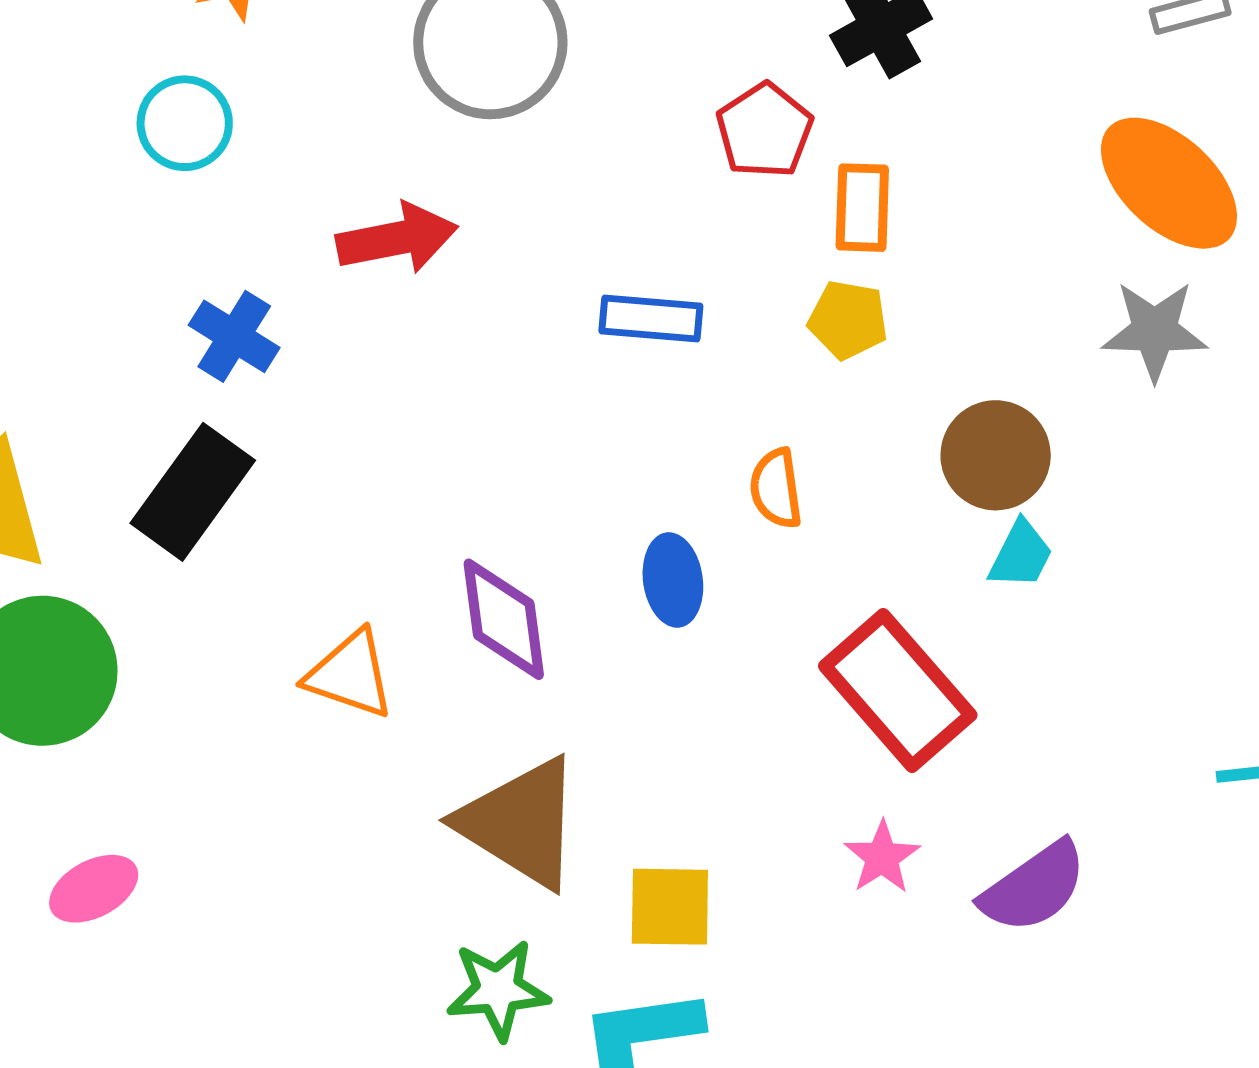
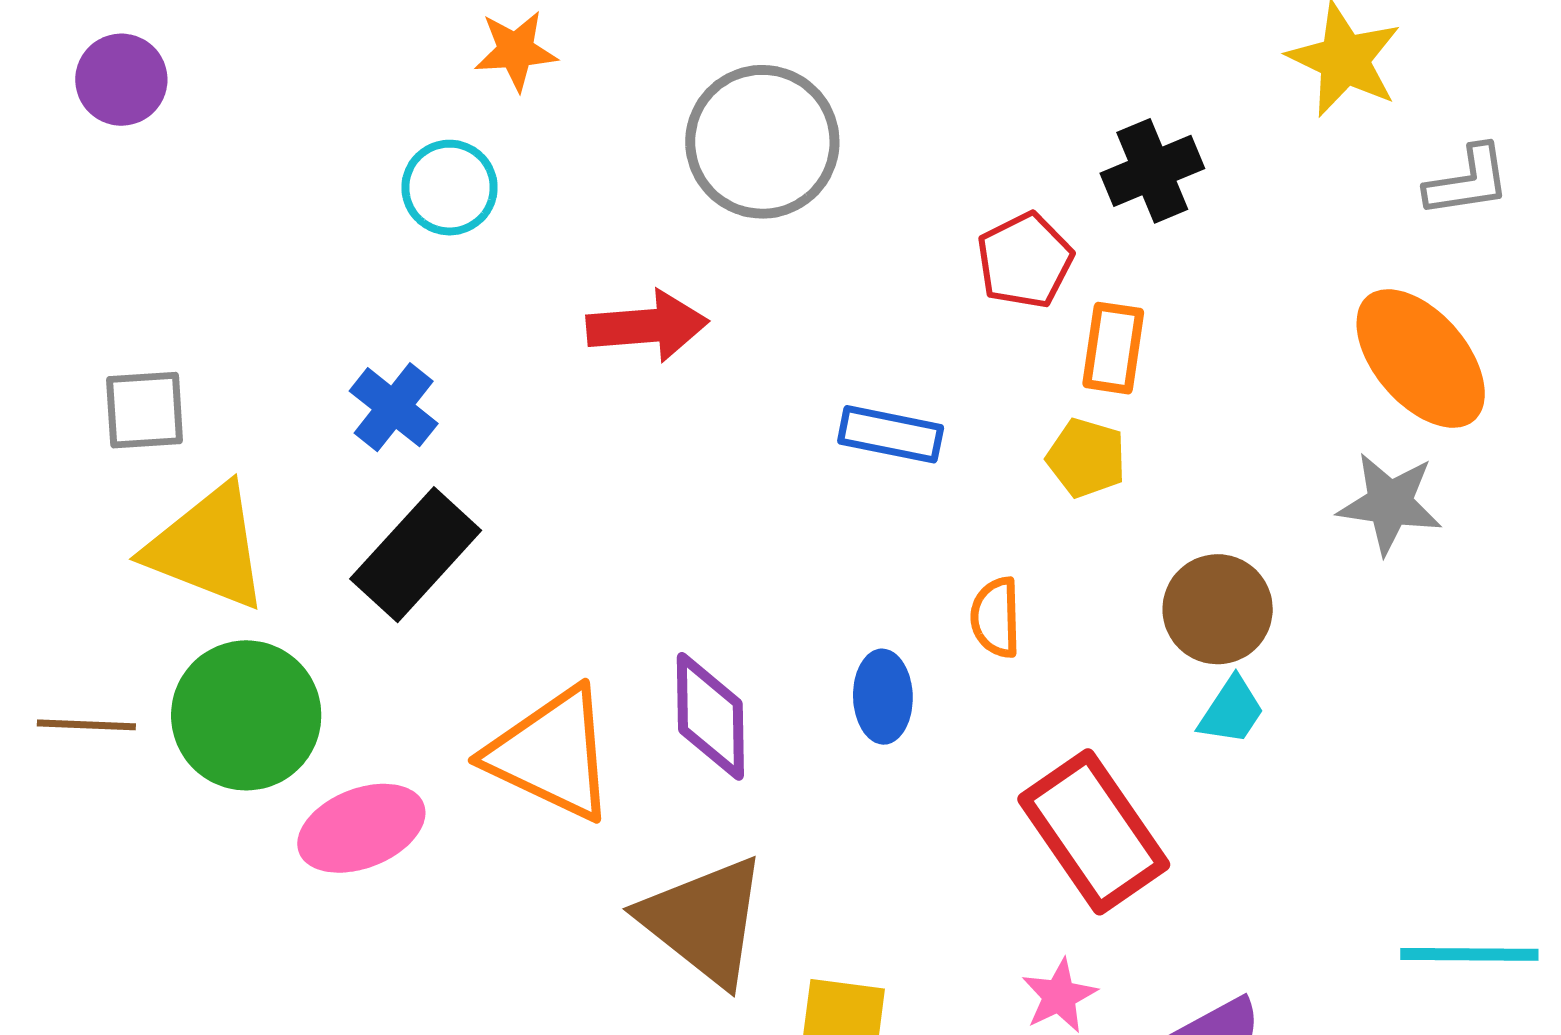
blue cross: (234, 336) -> (394, 407), moved
orange triangle: (350, 674) -> (551, 754), size x1.5
pink ellipse: (94, 889) -> (361, 828), moved, size x1.4

